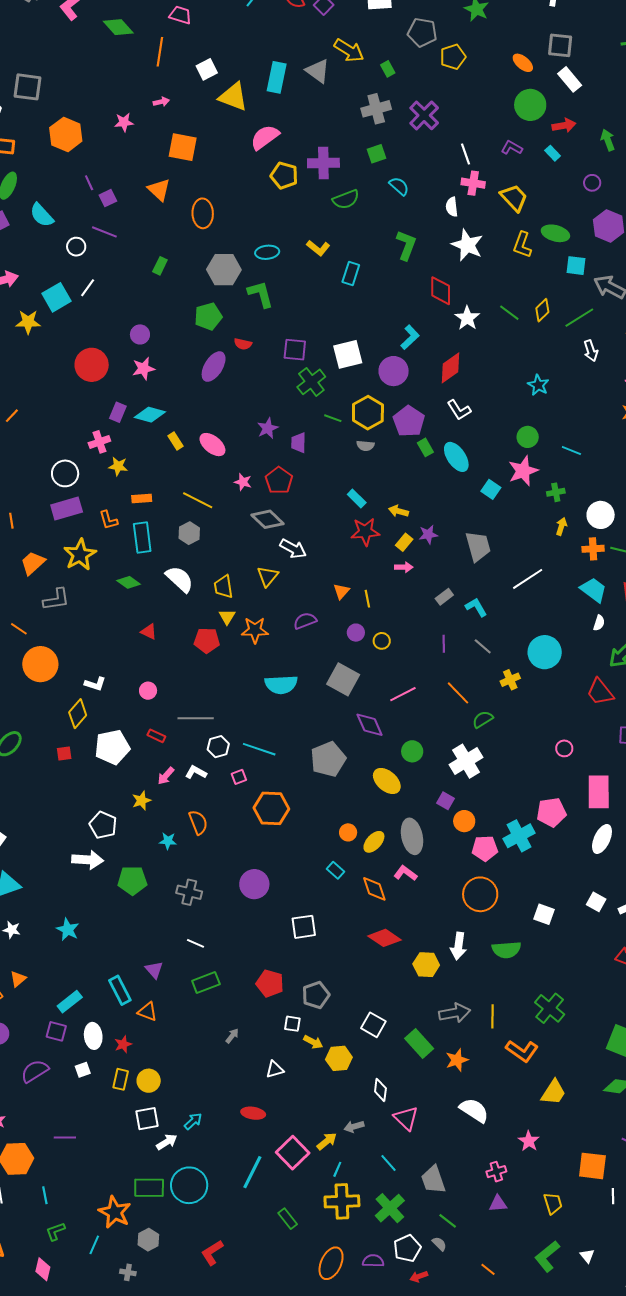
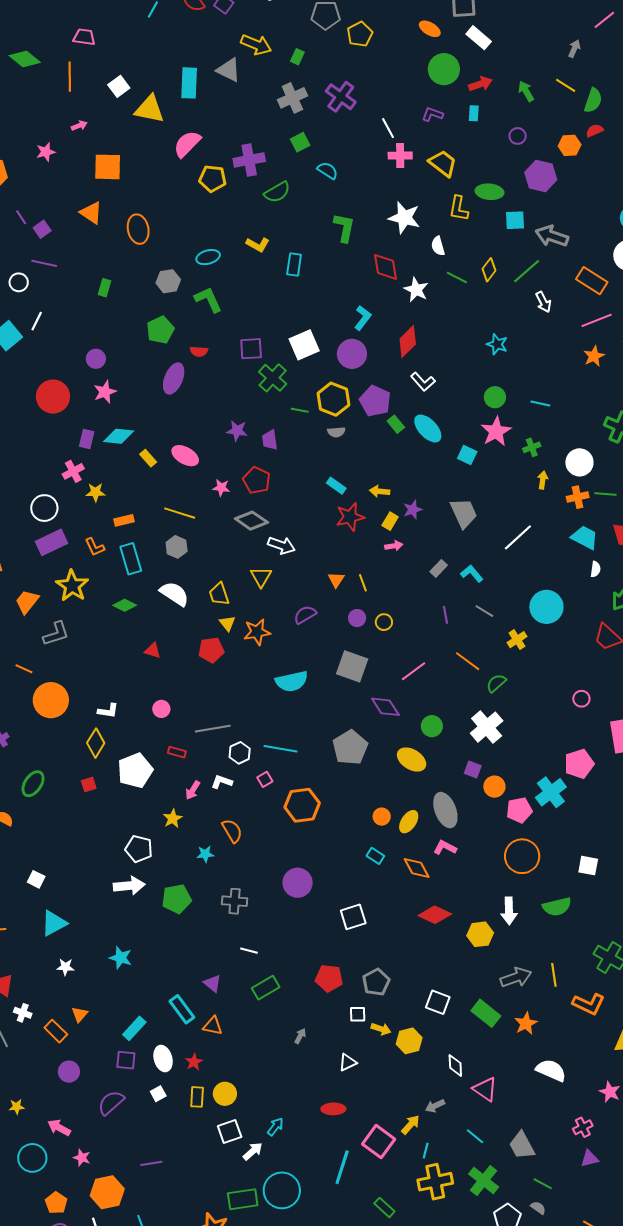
green rectangle: (388, 69) -> (297, 57), turned 63
cyan rectangle: (553, 153) -> (474, 113), turned 56
white semicircle: (452, 207) -> (438, 246), moved
gray hexagon: (224, 270) -> (168, 281), size x0.7
purple star: (268, 428) -> (237, 431), turned -30

